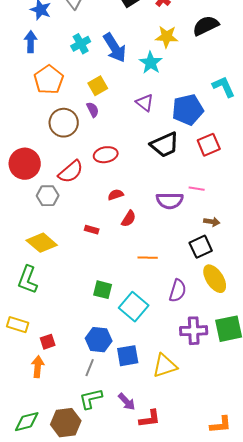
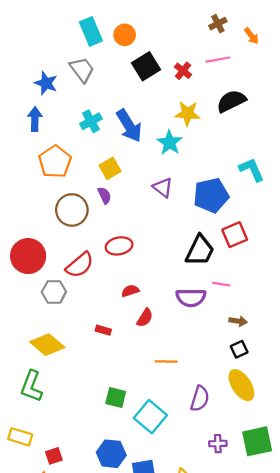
black trapezoid: (165, 145) -> (200, 250), moved, turned -40
black square: (201, 247) -> (239, 349), moved, size x0.7
purple cross: (194, 331) -> (218, 444), size x0.6

